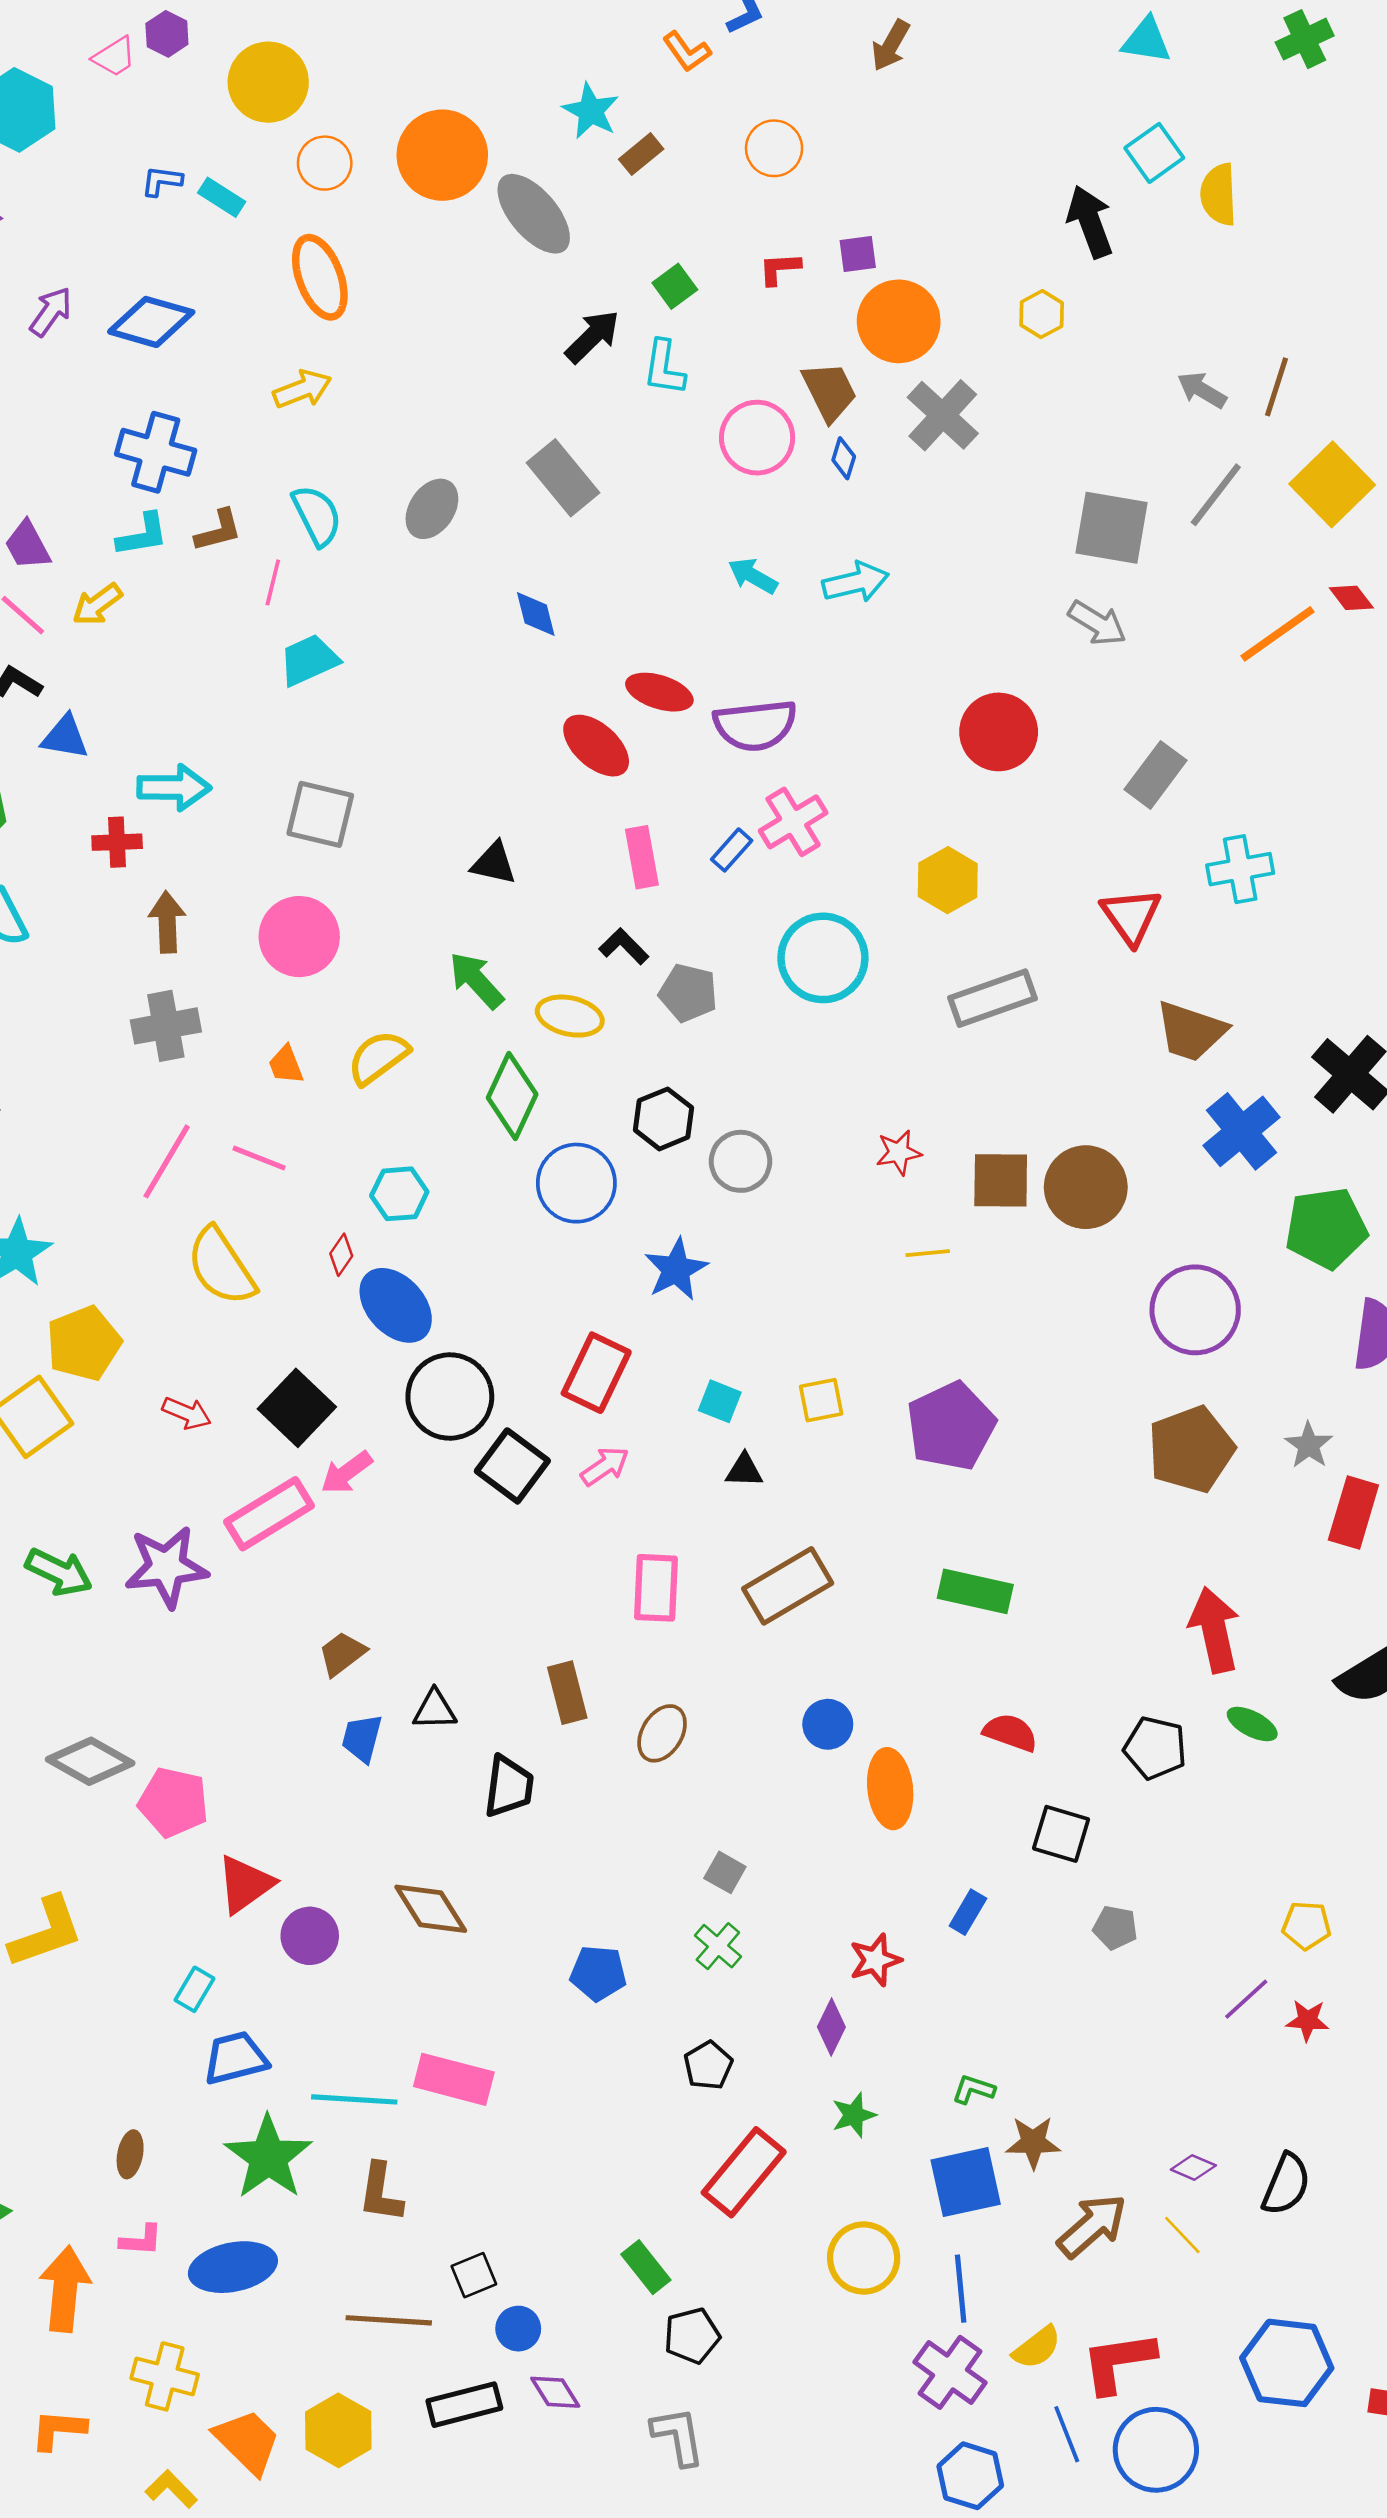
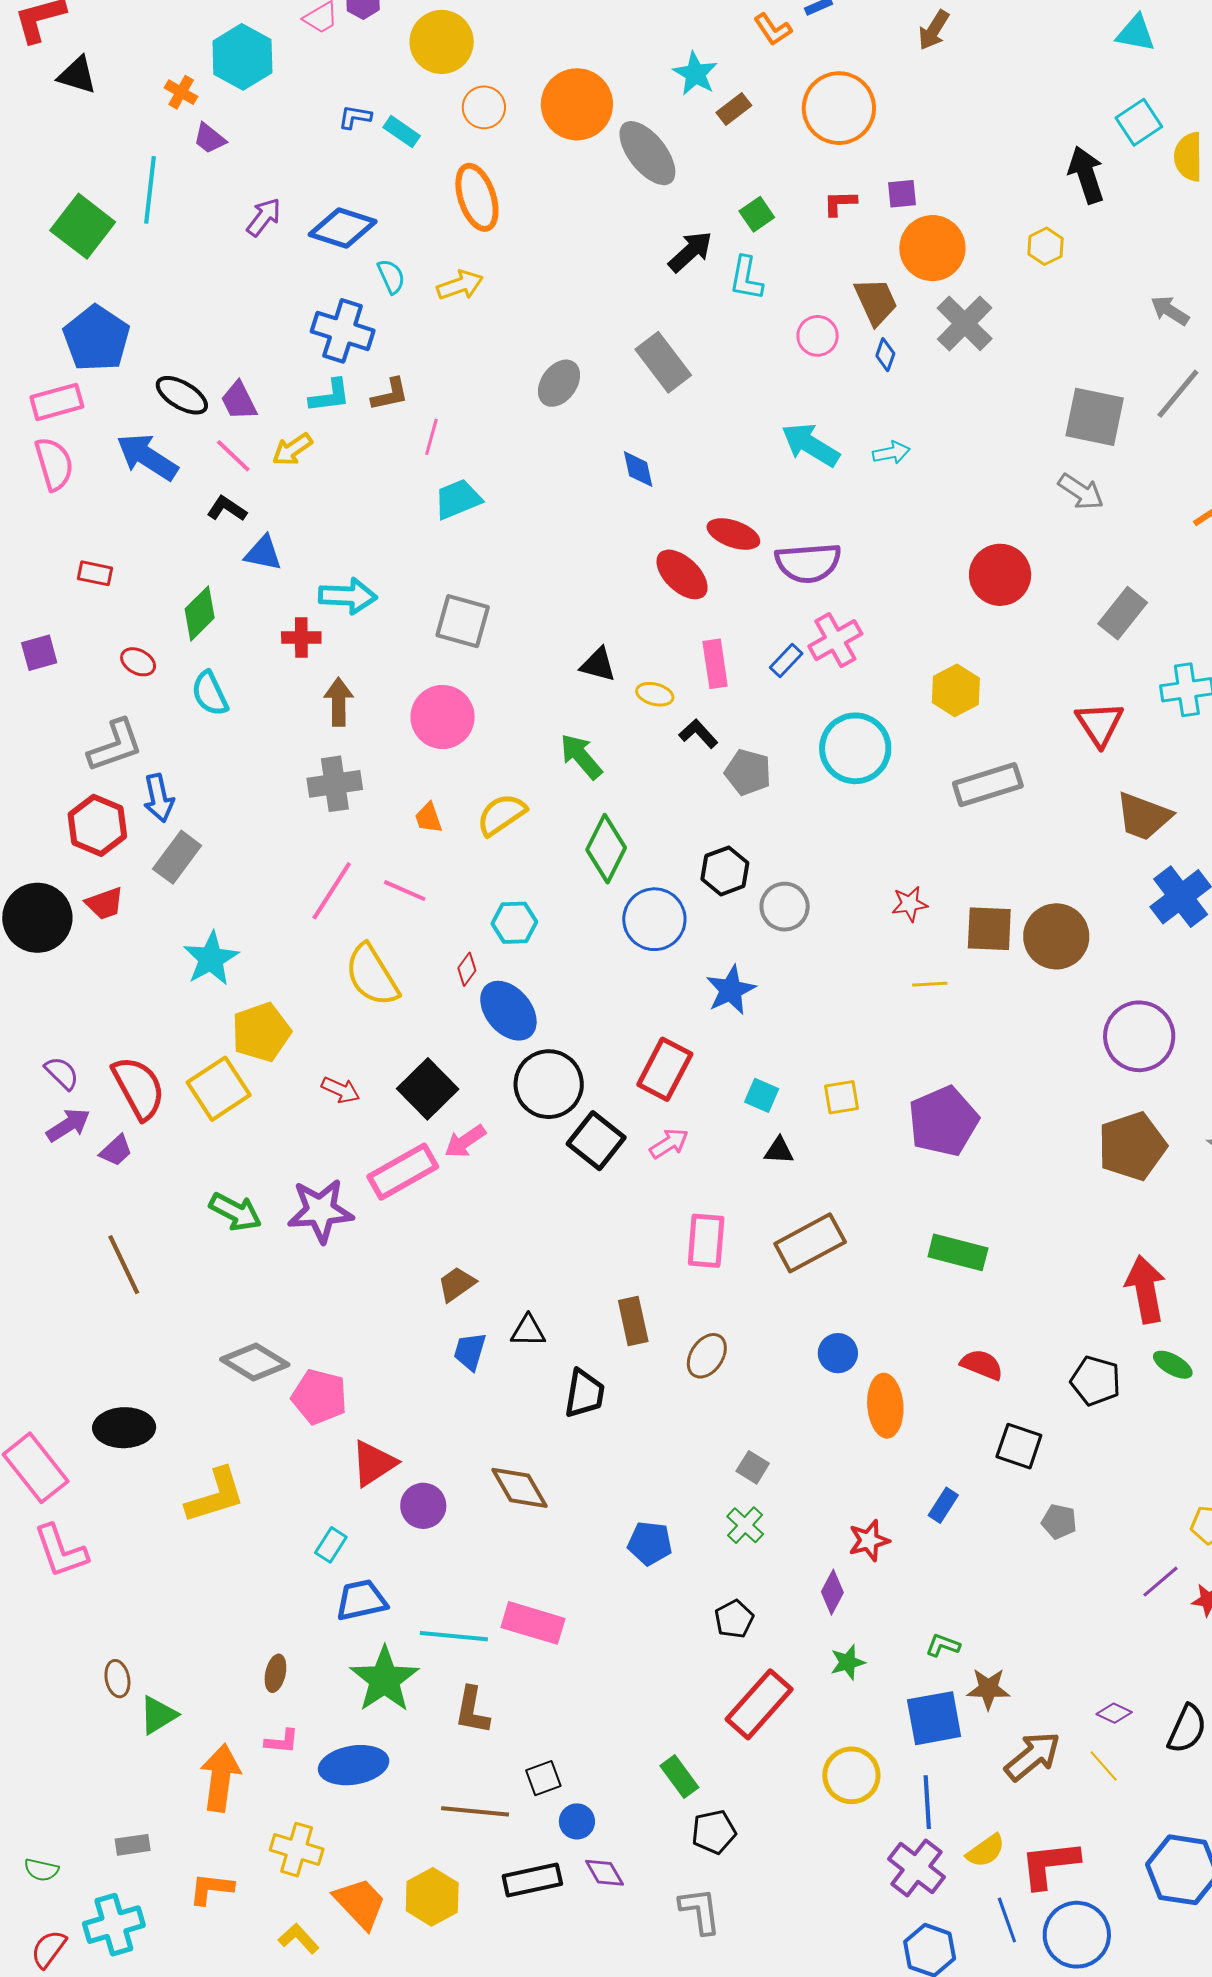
orange circle: (774, 148) -> (839, 108), size x1.6
pink circle: (757, 438) -> (818, 336), size x0.7
cyan semicircle: (317, 515) -> (391, 276), moved, size x0.7
cyan arrow: (753, 576) -> (810, 445), size x1.5
cyan arrow: (856, 582) -> (891, 453), size x0.7
yellow ellipse: (570, 1016) -> (655, 694), moved, size x0.7

